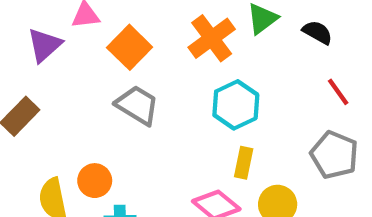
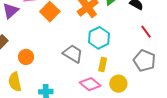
gray trapezoid: (137, 105) -> (73, 54), moved
orange circle: (95, 181) -> (26, 57), moved

